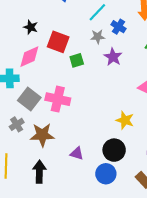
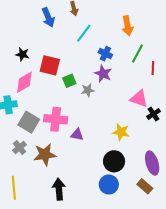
blue cross: (119, 27) -> (105, 54), moved
gray star: (98, 37) -> (88, 90), moved
purple triangle: (77, 153) -> (77, 135), moved
black arrow: (39, 172) -> (59, 189), moved

